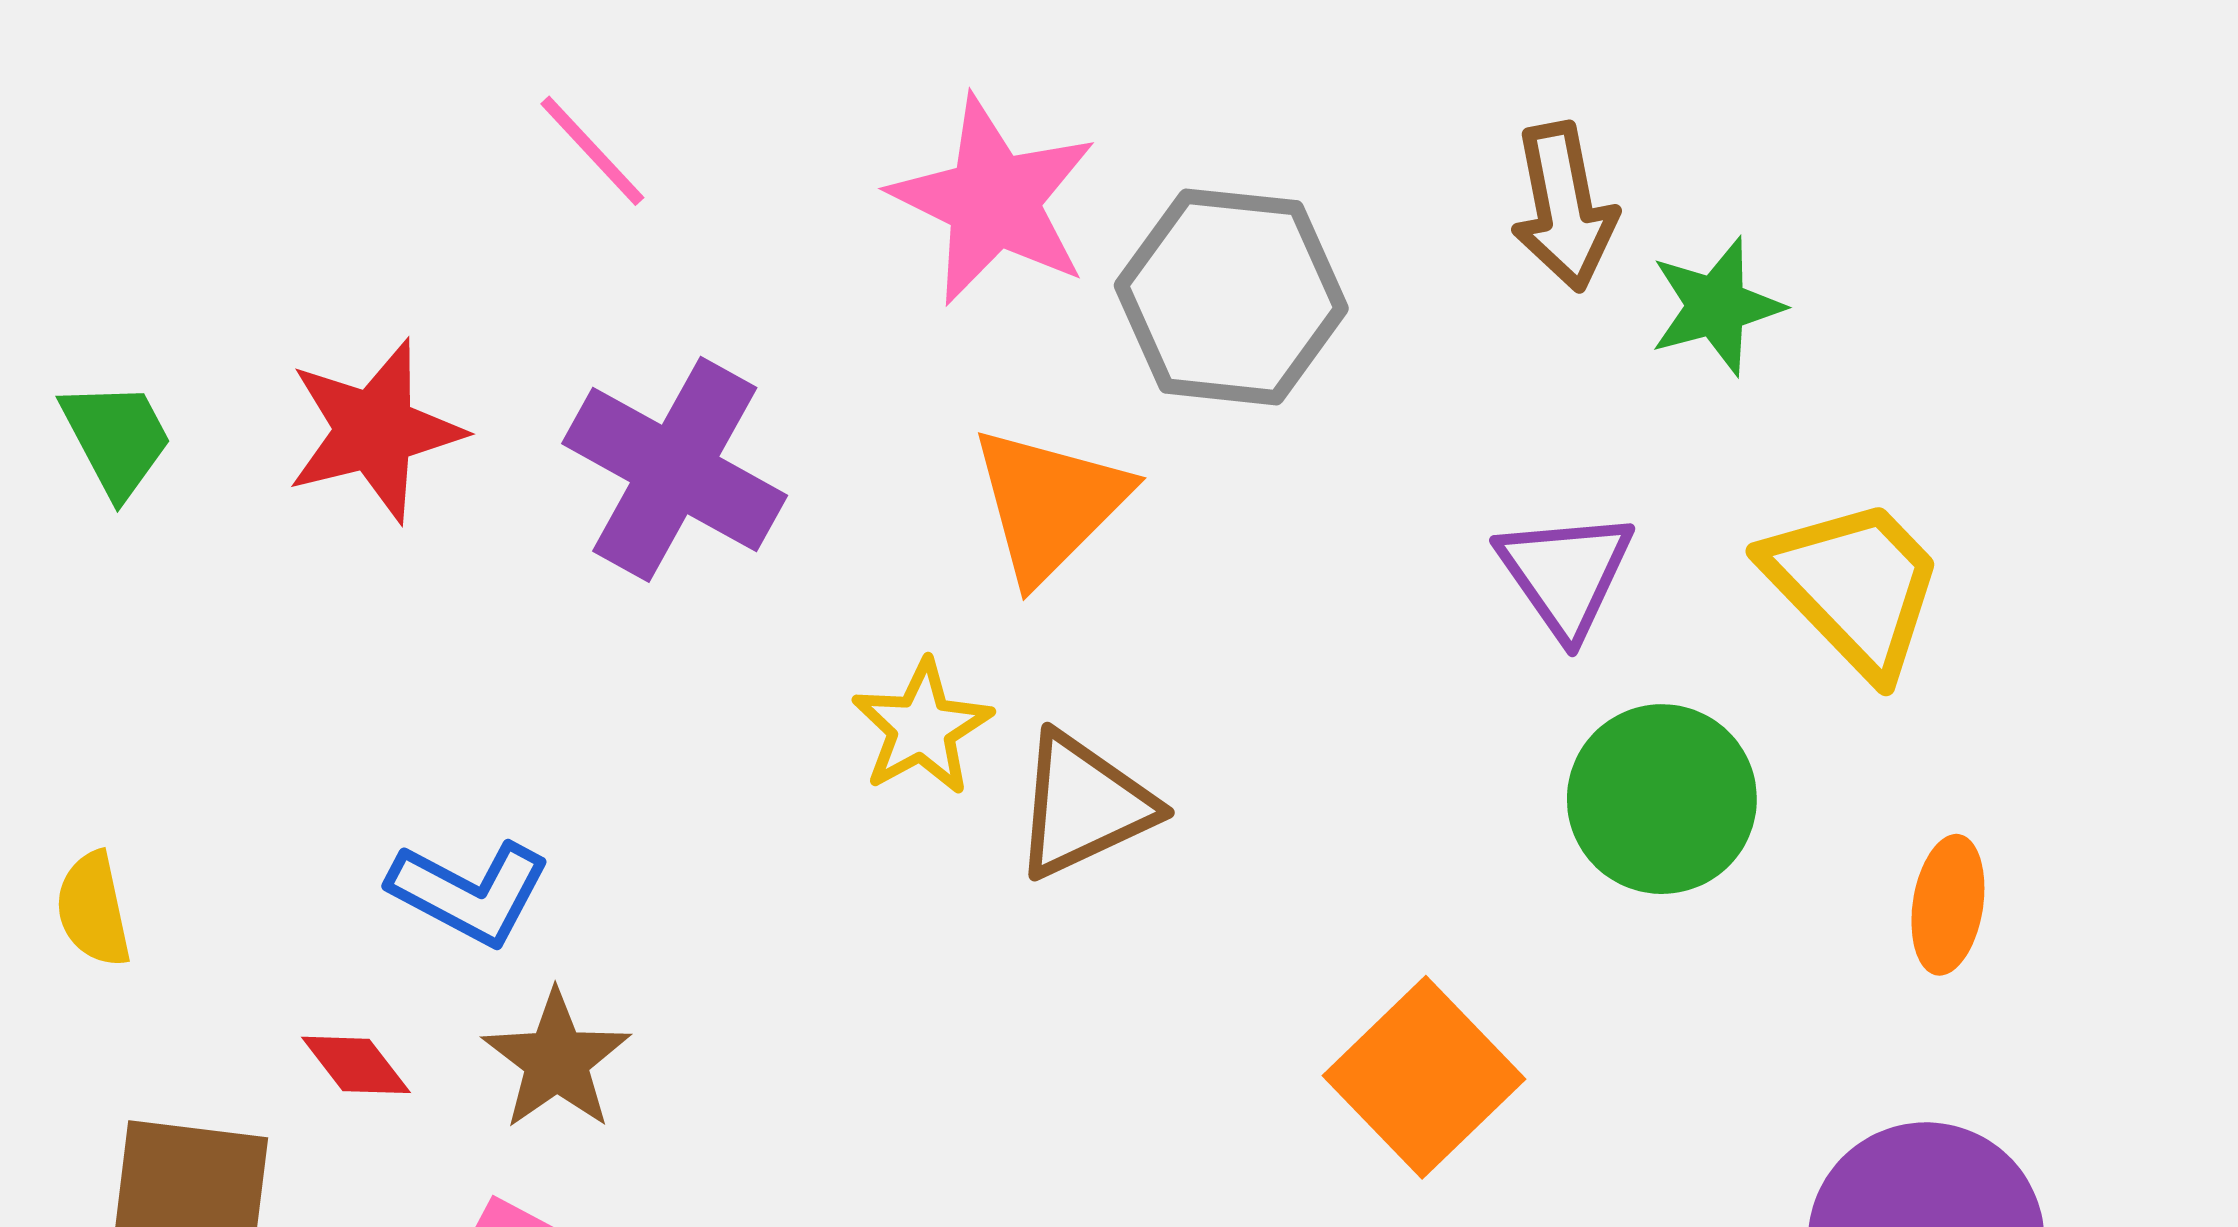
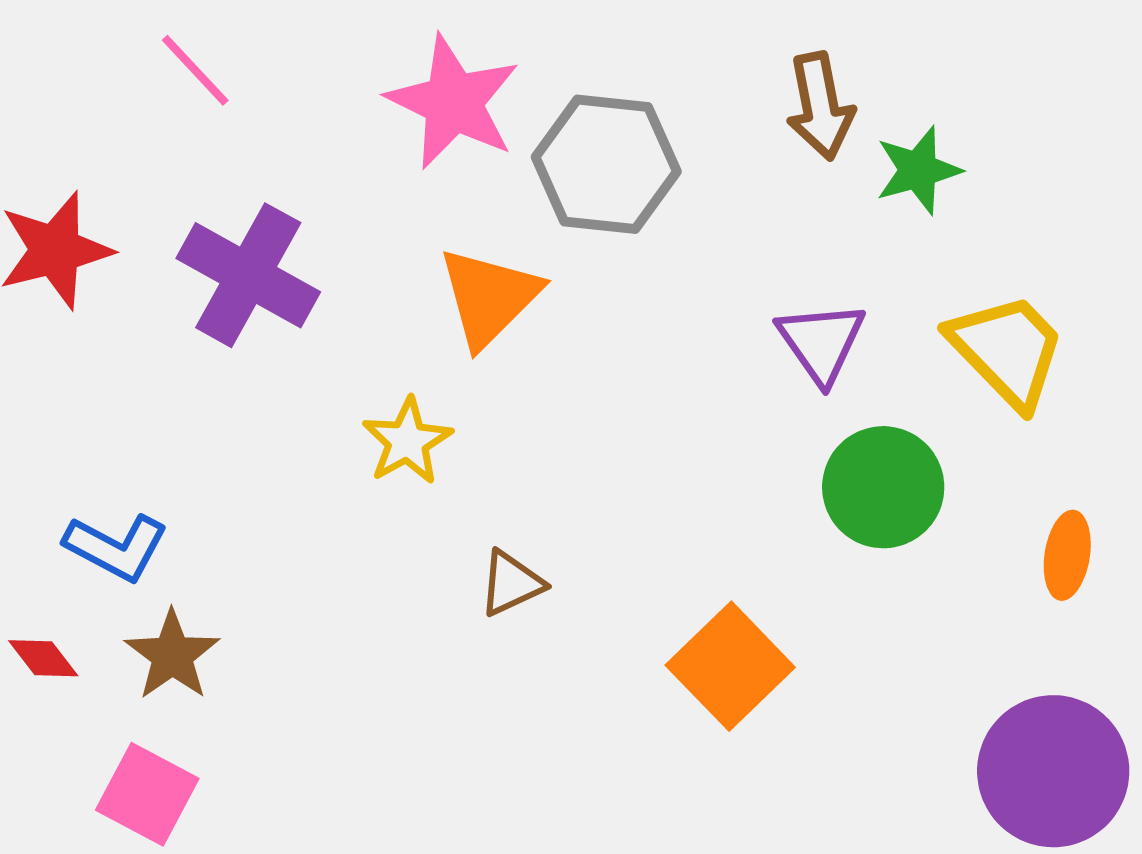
brown triangle: (1084, 805) -> (511, 583), moved, size x0.7

